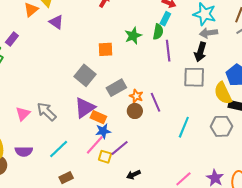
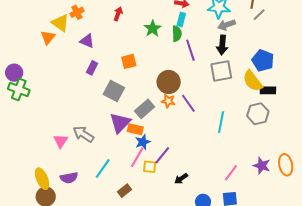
purple triangle: (56, 22) -> (87, 41), moved
green star: (133, 36) -> (153, 29), moved
purple rectangle: (12, 39) -> (92, 68), moved
gray rectangle: (116, 88) -> (145, 109), moved
brown circle: (135, 111) -> (169, 82), moved, size x1.5
brown rectangle: (66, 178) -> (125, 191), moved

